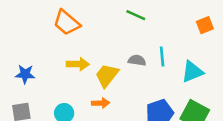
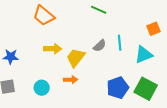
orange square: (205, 25) -> (154, 29), moved
gray semicircle: (137, 60) -> (100, 46), turned 128

